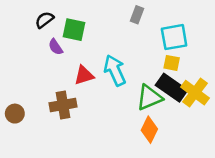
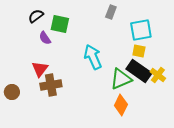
red triangle: (84, 75) -> (40, 69), moved, turned -36
yellow cross: (195, 93) -> (158, 75), size x0.7

